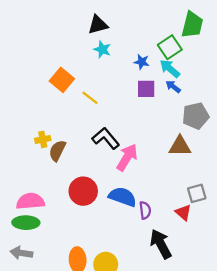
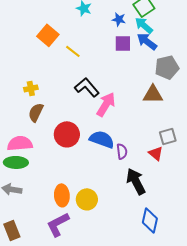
blue arrow: (173, 87) -> (147, 41), size x1.5
brown semicircle: (57, 151) -> (36, 112), moved

